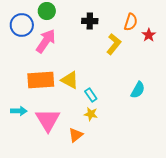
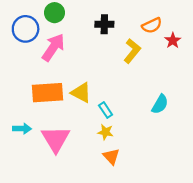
orange semicircle: (131, 22) -> (152, 25), turned 48
orange triangle: (76, 135) -> (111, 156), moved, turned -35

